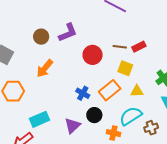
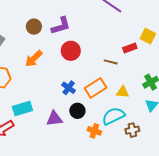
brown line: (120, 47) -> (111, 62), moved
red circle: (93, 55) -> (71, 51), moved
yellow square: (125, 68) -> (148, 36), moved
purple triangle: (72, 126) -> (54, 119), turned 30

